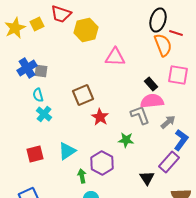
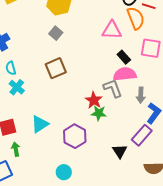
pink triangle: (115, 57) -> (112, 30), moved
gray square: (41, 71) -> (56, 33), moved, turned 32
red star: (100, 117) -> (94, 100), moved
gray arrow: (168, 122) -> (141, 95), turned 133
green arrow: (82, 176) -> (16, 149), moved

